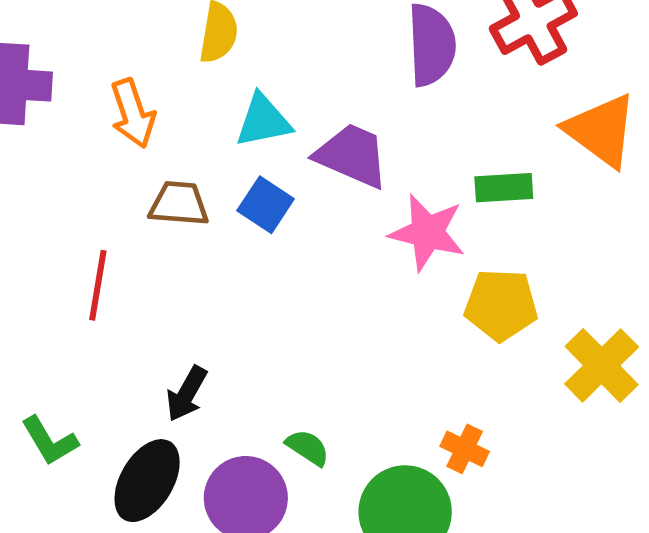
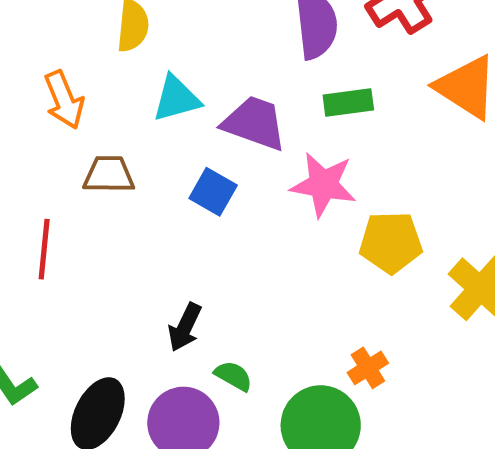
green rectangle: (504, 188) -> (348, 102), moved
blue square: (266, 205) -> (213, 192), moved
black arrow: (187, 394) -> (185, 327), moved
orange cross: (465, 449) -> (368, 368), turned 36

